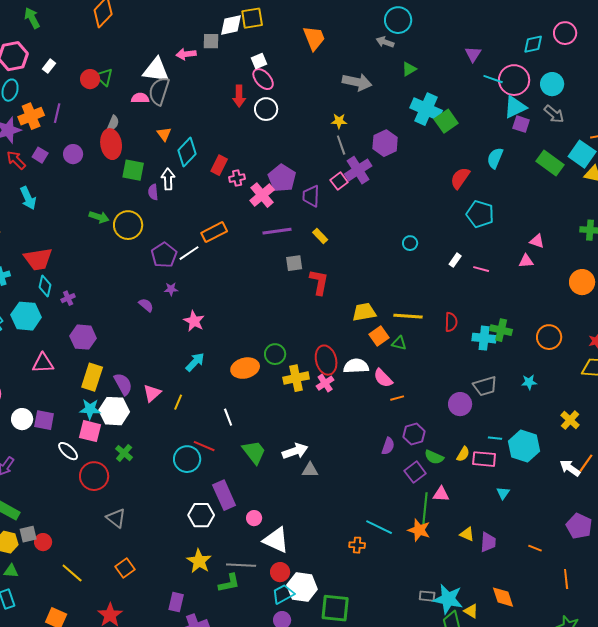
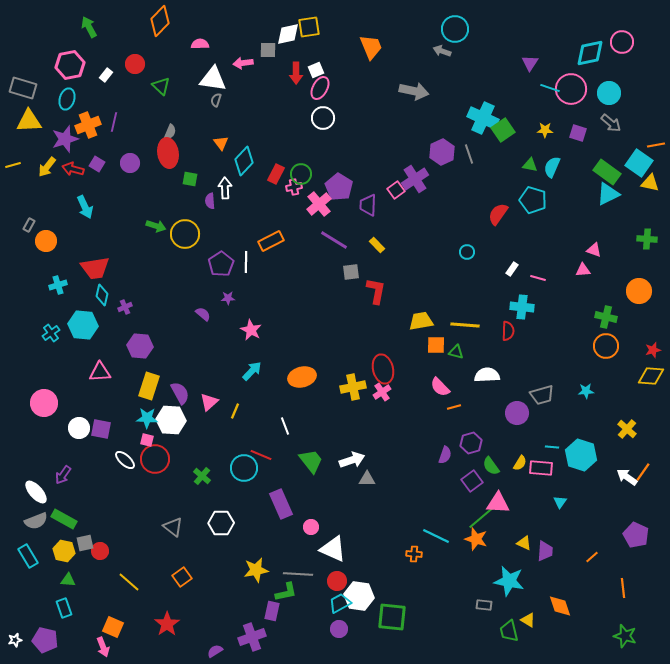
cyan diamond: (533, 44) -> (590, 53), size x1.4
green triangle: (409, 69) -> (530, 165), moved, turned 42
red circle: (90, 79) -> (135, 64), moved
pink ellipse: (263, 79) -> (320, 88), turned 70
gray semicircle: (159, 91) -> (216, 100), size x0.5
red arrow: (239, 96) -> (296, 73), moved
pink semicircle: (140, 98) -> (200, 44), moved
cyan triangle: (515, 107) -> (608, 194), moved
yellow star: (339, 121) -> (545, 130), moved
gray line: (341, 145) -> (469, 154), moved
red arrow: (16, 160) -> (73, 169), turned -30
green square: (133, 170) -> (190, 179), size x0.7
red semicircle: (460, 178) -> (498, 214), moved
cyan pentagon: (480, 214) -> (533, 200), moved
purple line: (277, 231) -> (334, 240), turned 40
white line: (189, 253) -> (246, 262), turned -55
green cross: (501, 330) -> (606, 317), moved
orange square: (379, 336) -> (436, 345), turned 36
cyan cross: (484, 338) -> (522, 307), moved
green circle: (275, 354) -> (301, 174), moved
white semicircle: (356, 366) -> (487, 375), moved
pink square: (90, 431) -> (147, 440), size x0.6
green cross: (124, 453) -> (202, 476), moved
green semicircle: (434, 457) -> (491, 466), turned 30
red circle: (94, 476) -> (155, 459), moved
pink triangle: (441, 494) -> (498, 503), size x1.4
green line: (425, 508) -> (482, 517), turned 44
white hexagon: (201, 515) -> (221, 523), moved
orange line: (535, 548) -> (592, 557), turned -64
yellow star: (199, 561) -> (256, 570), turned 30
cyan star: (448, 599) -> (509, 581), moved
purple rectangle: (176, 602) -> (272, 611), moved

